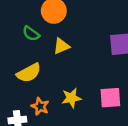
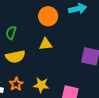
green semicircle: (31, 34) -> (11, 33), moved, turned 56

